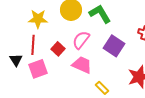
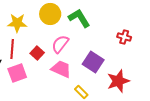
purple square: (114, 46) -> (93, 62), moved

